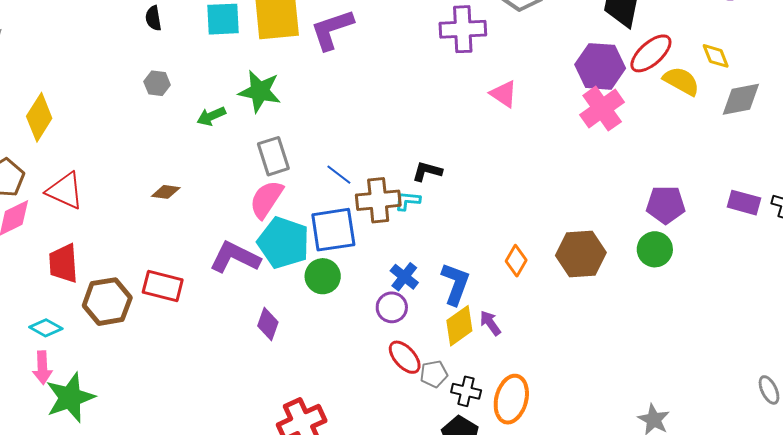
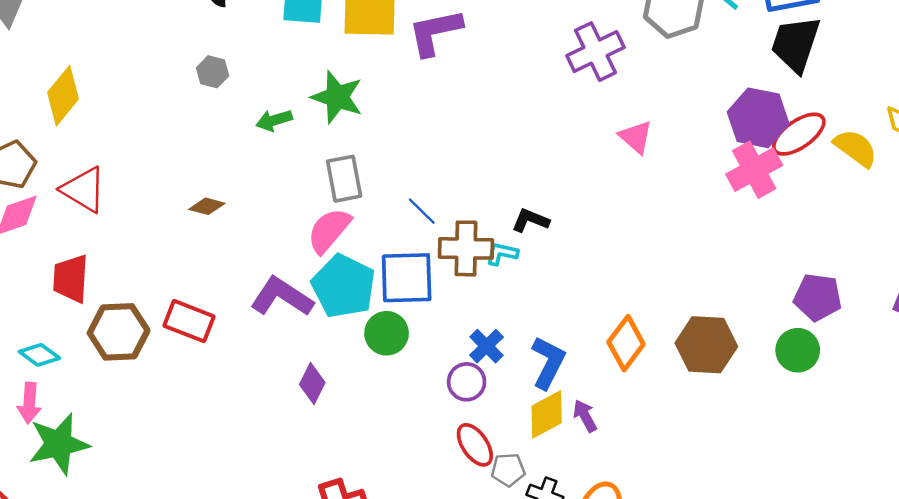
purple cross: (463, 29) -> (595, 52), turned -30
red ellipse: (651, 53) -> (799, 134), moved
orange diamond: (516, 261) -> (626, 343), size x1.4

